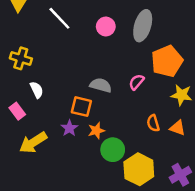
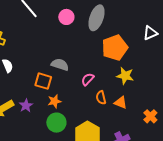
pink semicircle: (137, 82) -> (88, 79), moved
purple star: (69, 128) -> (26, 106), moved
green circle: (113, 150) -> (56, 123), moved

